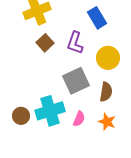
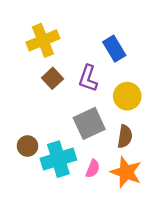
brown circle: (21, 116) -> (27, 146), moved
orange star: (107, 122) -> (126, 172), size x1.5

